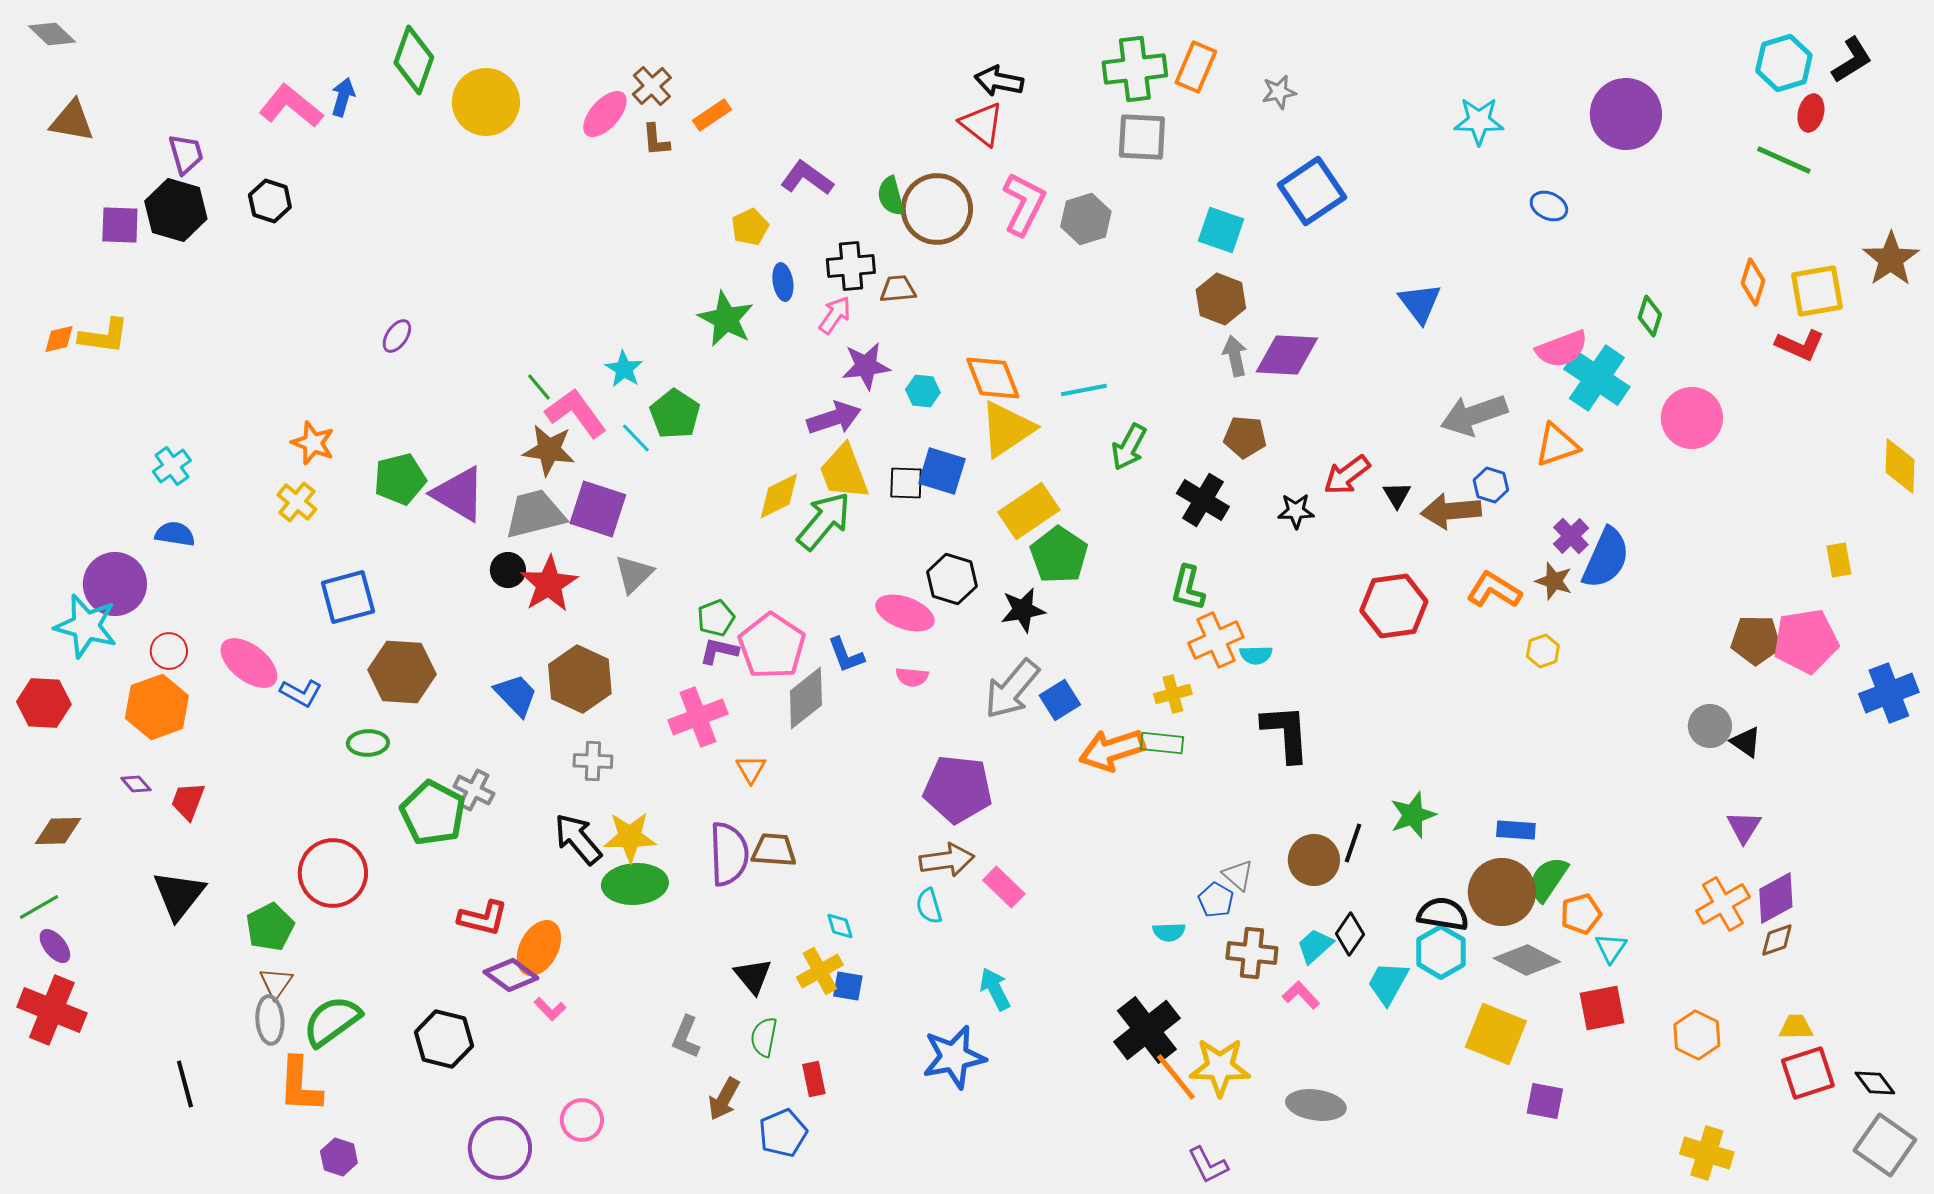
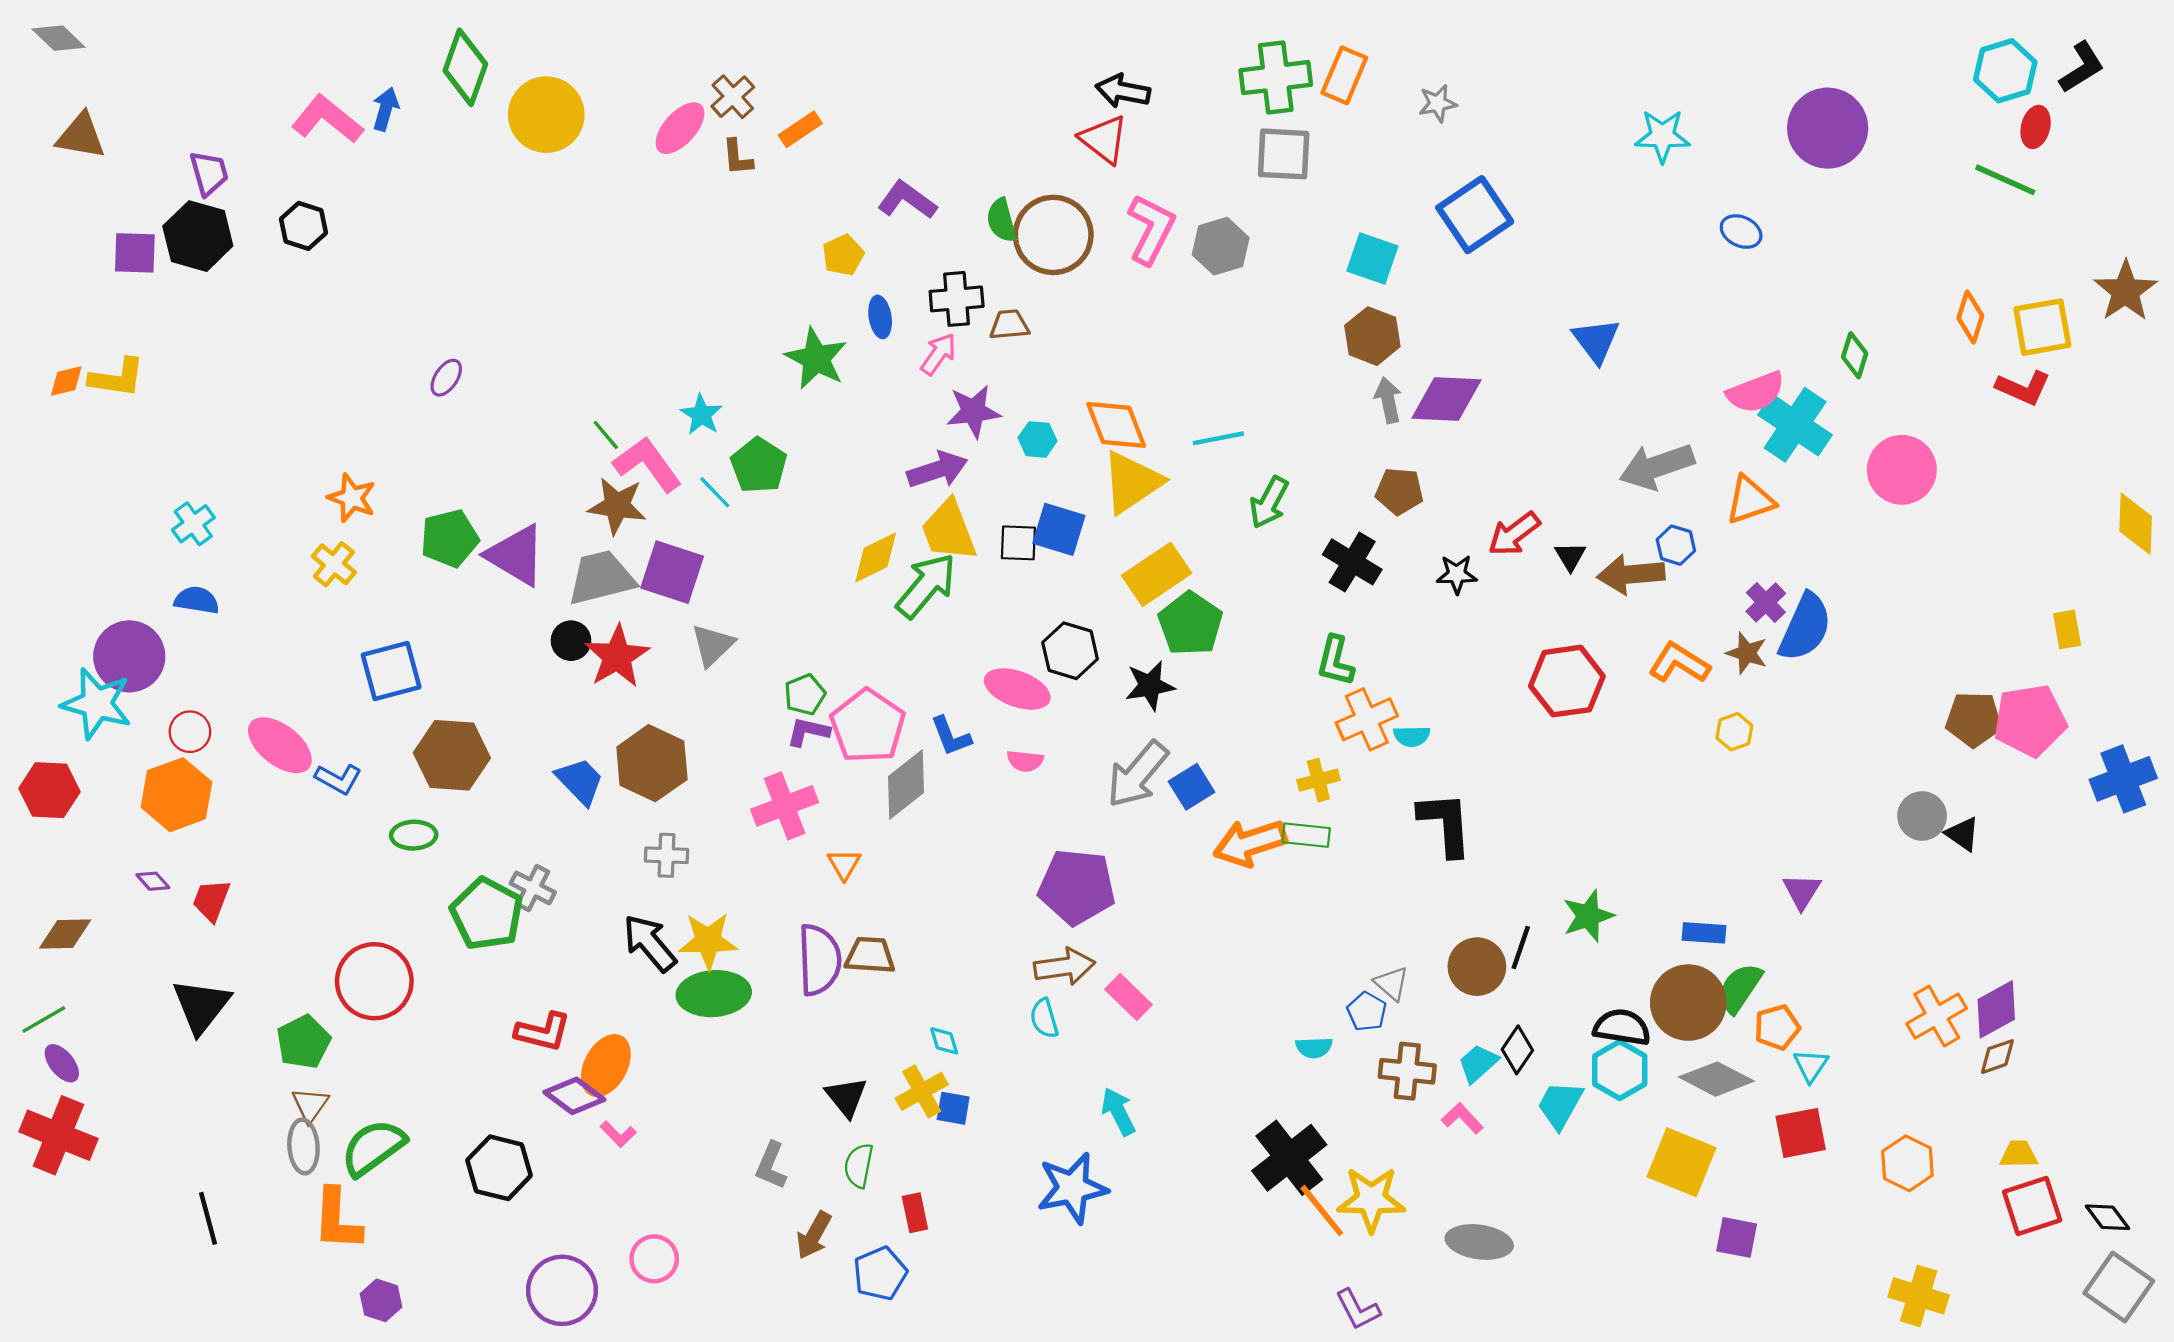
purple triangle: (1744, 827) -> (1802, 891), moved

